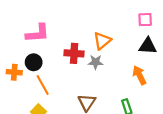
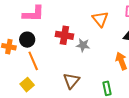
orange triangle: (102, 41) -> (100, 19), moved, turned -36

